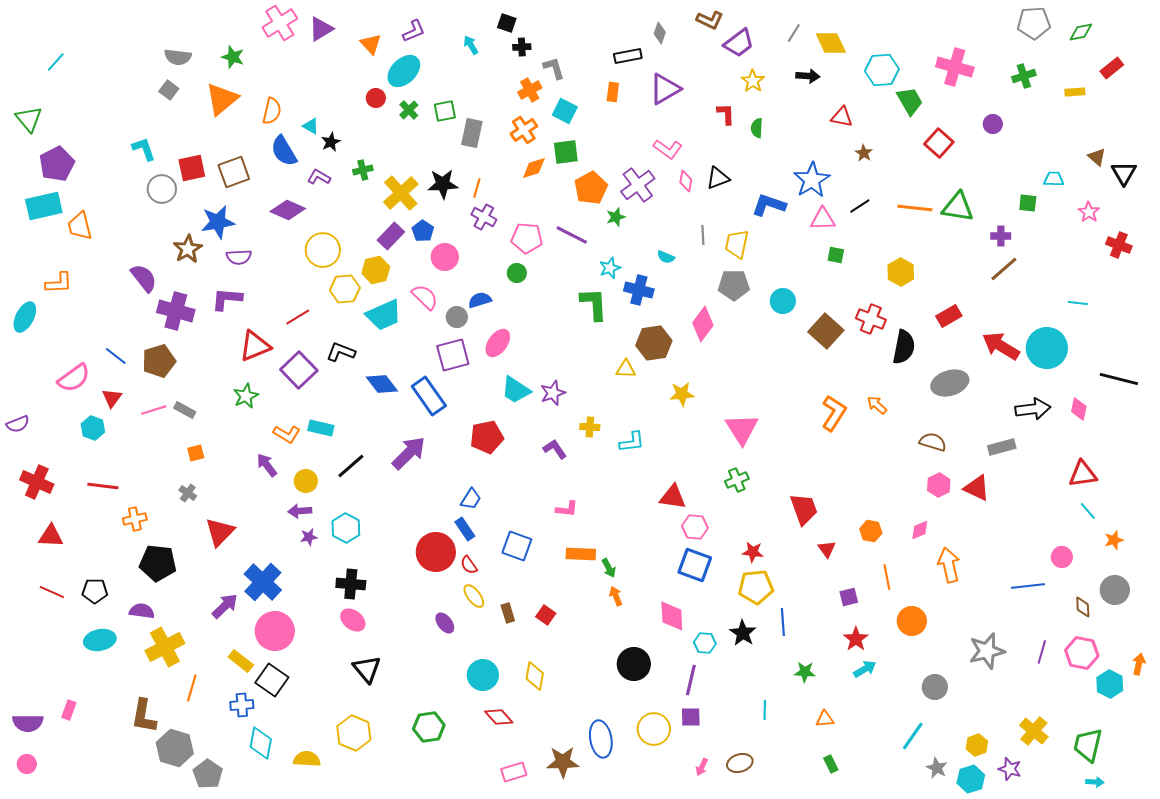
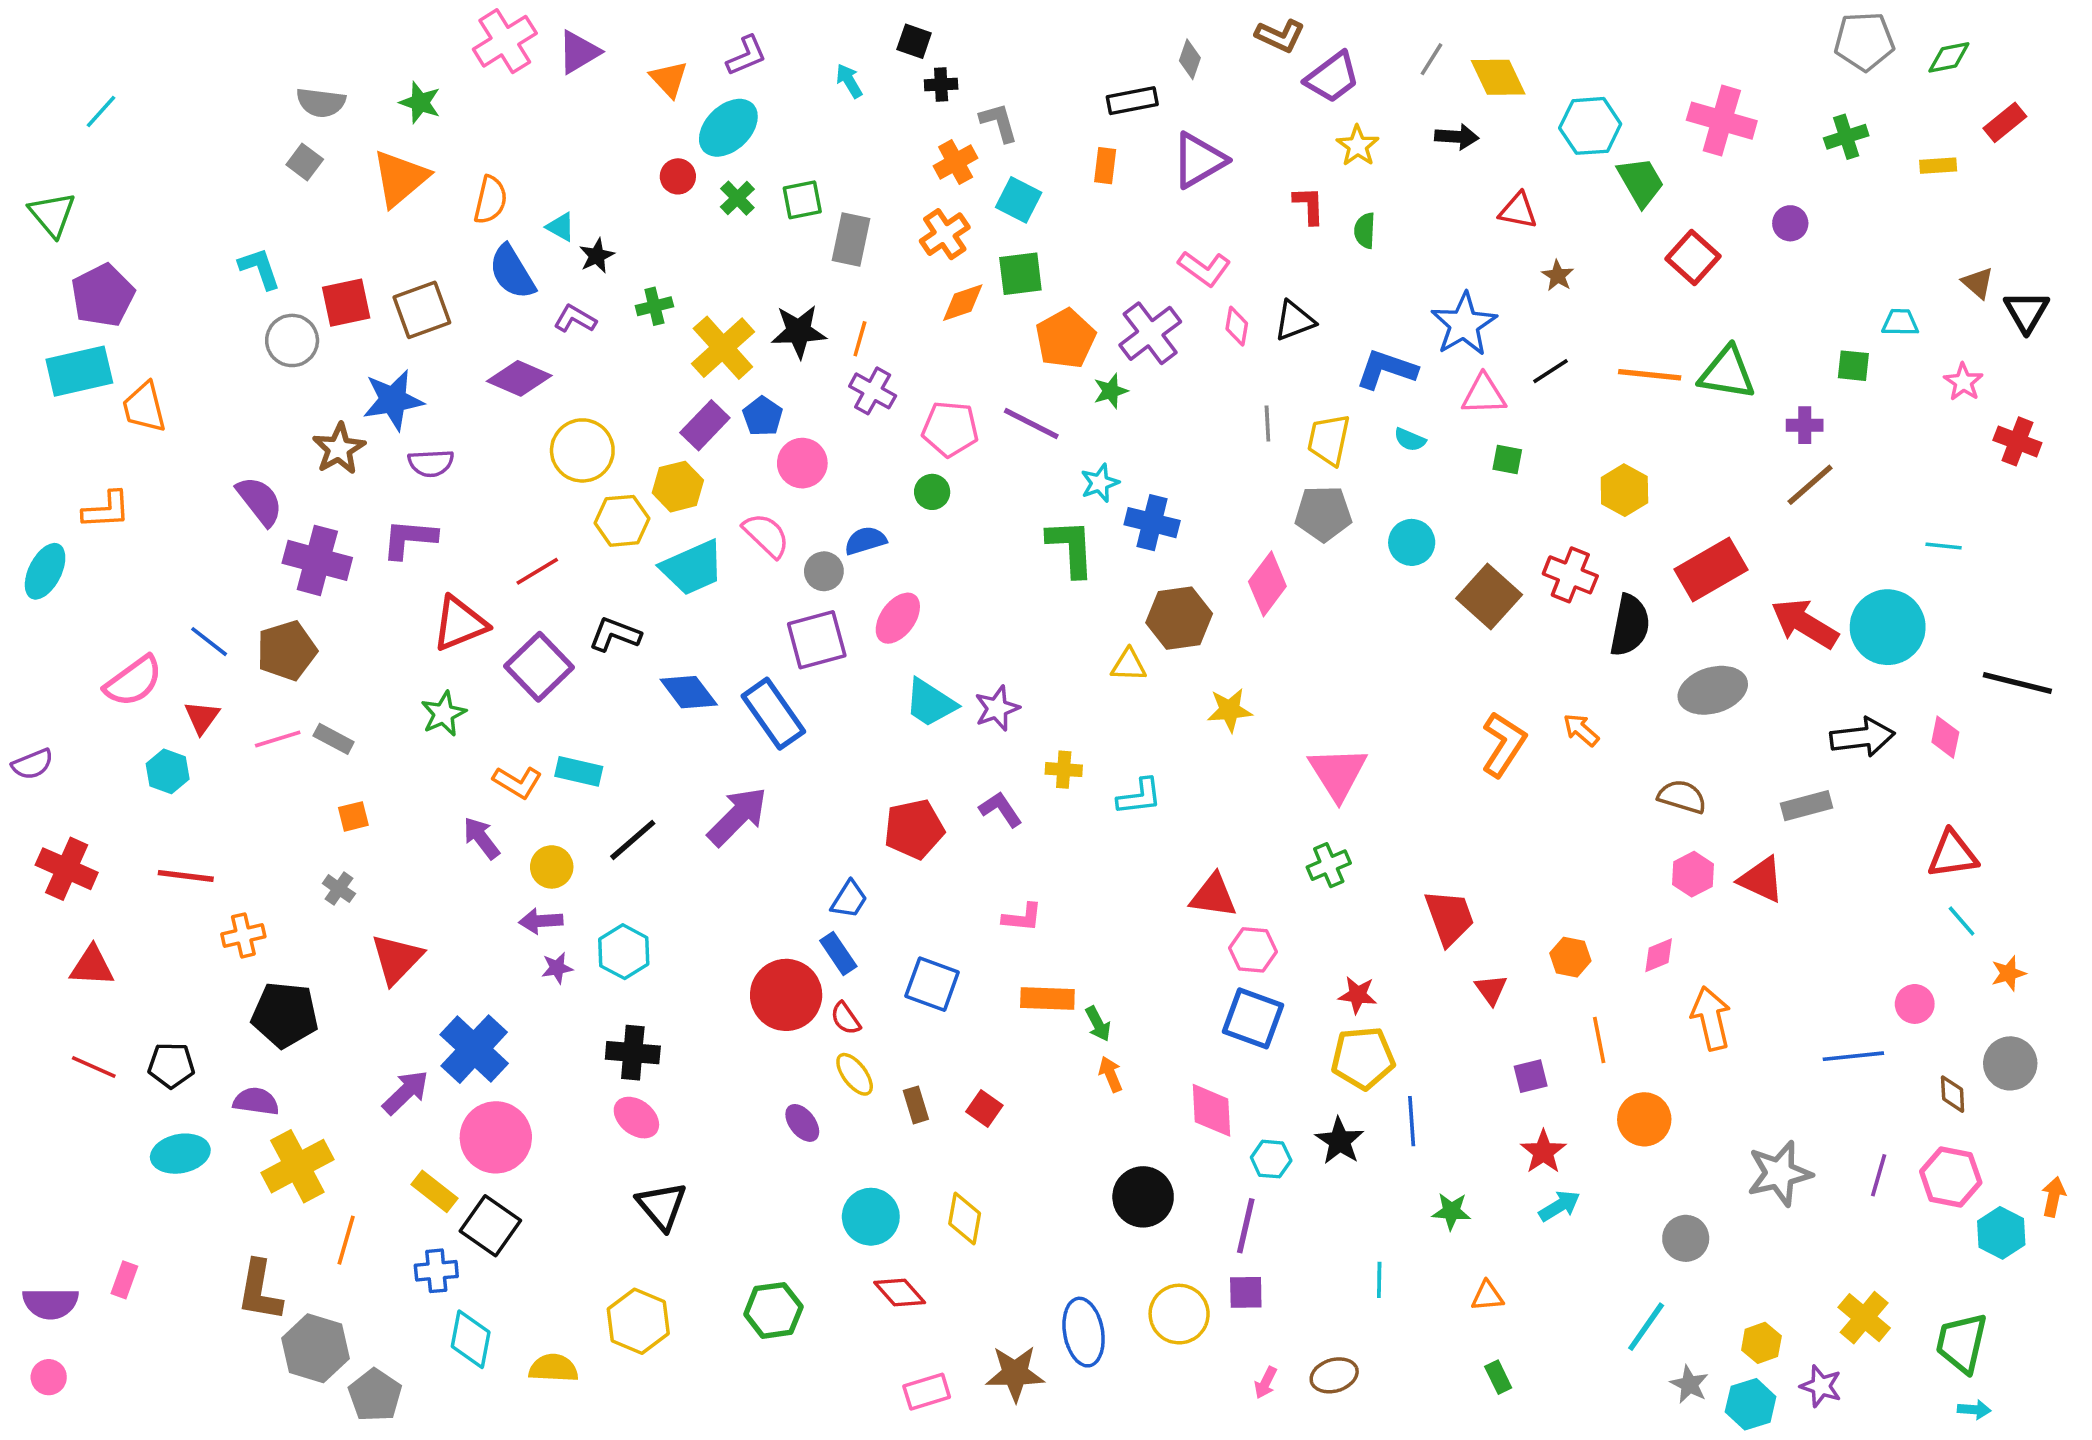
cyan semicircle: (666, 257) -> (1410, 440), moved
red rectangle: (949, 316) -> (1711, 569), size x1.5
red pentagon: (487, 437) -> (914, 829), moved

